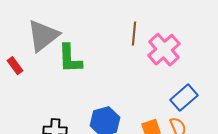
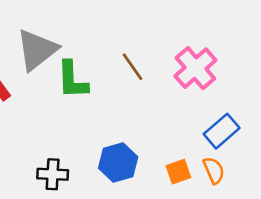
brown line: (134, 34) -> (133, 67), moved, turned -40

